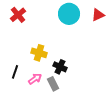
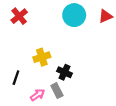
yellow cross: (39, 53) -> (42, 57), turned -35
pink arrow: (35, 79) -> (38, 95), moved

